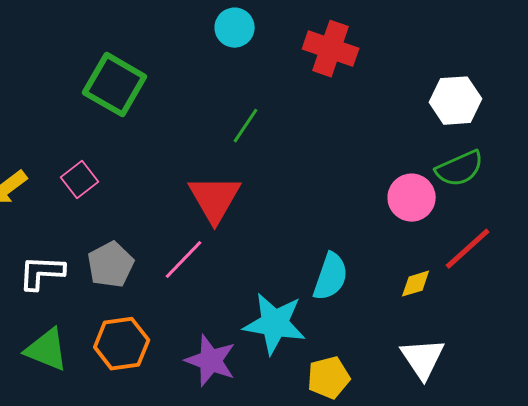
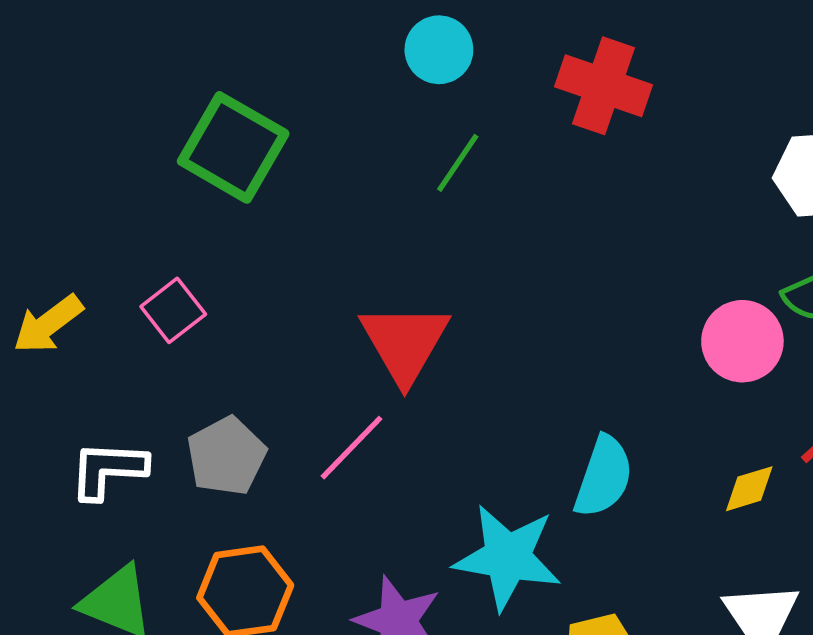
green line: (246, 126) -> (458, 163), moved

